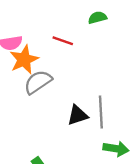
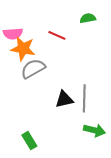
orange star: (24, 60) -> (23, 49), turned 30

